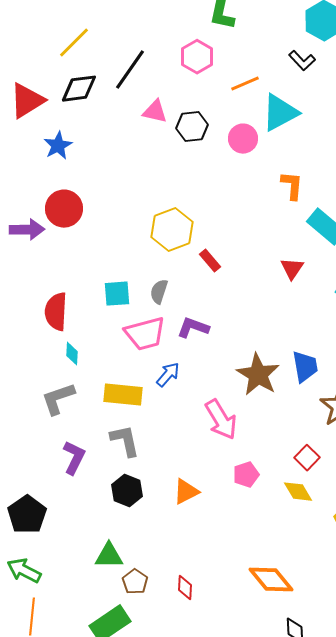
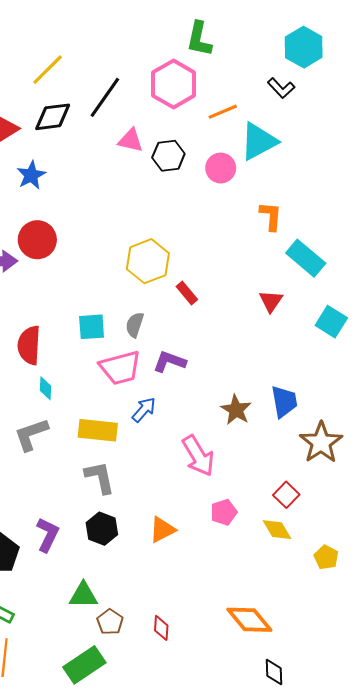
pink hexagon: (197, 57) -> (174, 84), size x1.4
brown star: (258, 375) -> (236, 410), size x0.7
purple L-shape: (74, 458) -> (48, 535), moved

